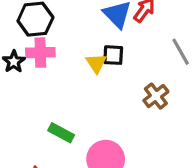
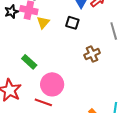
yellow triangle: (96, 63) -> (43, 22), moved

